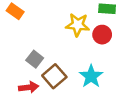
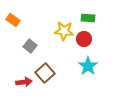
gray square: (35, 59) -> (30, 46), moved
cyan star: (91, 76) -> (88, 66), moved

